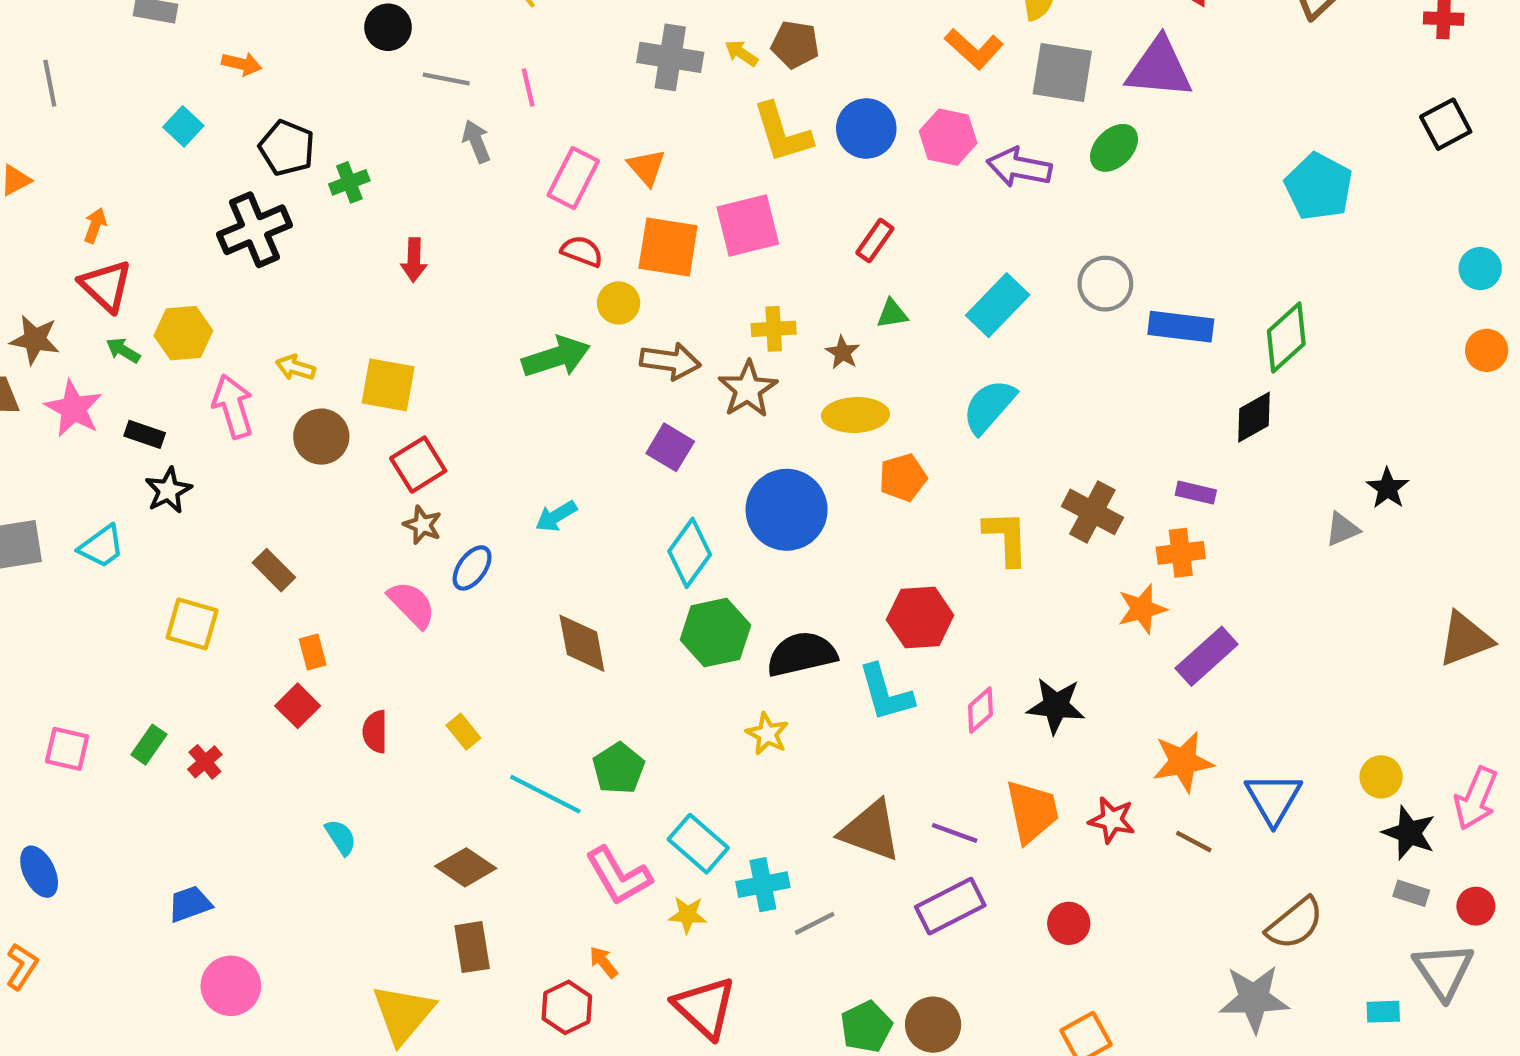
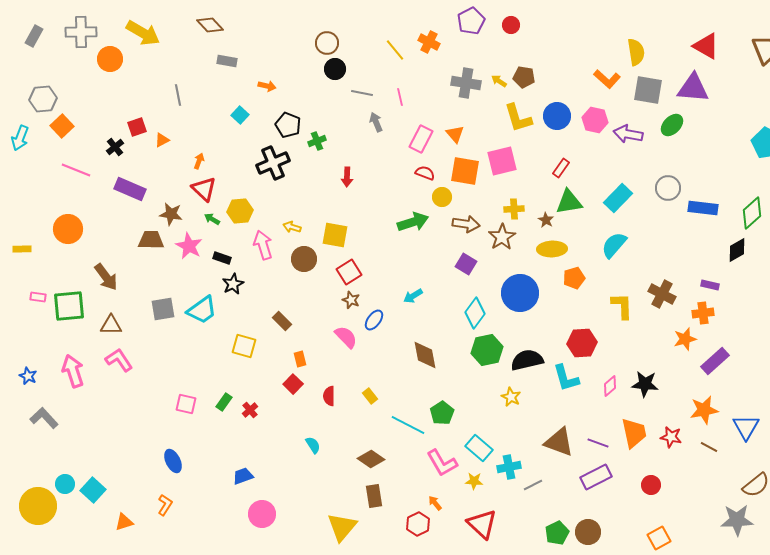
green triangle: (892, 314) -> (569, 202), size x1.8
cyan trapezoid: (102, 546) -> (202, 310), size x1.4

